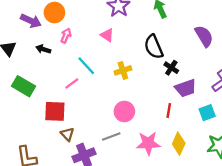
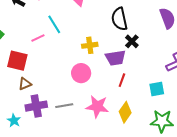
yellow cross: (123, 70) -> (90, 45), moved
purple trapezoid: (186, 88) -> (115, 58), moved
brown triangle: (67, 134) -> (25, 84), turned 40
gray line: (111, 137) -> (64, 106), moved

